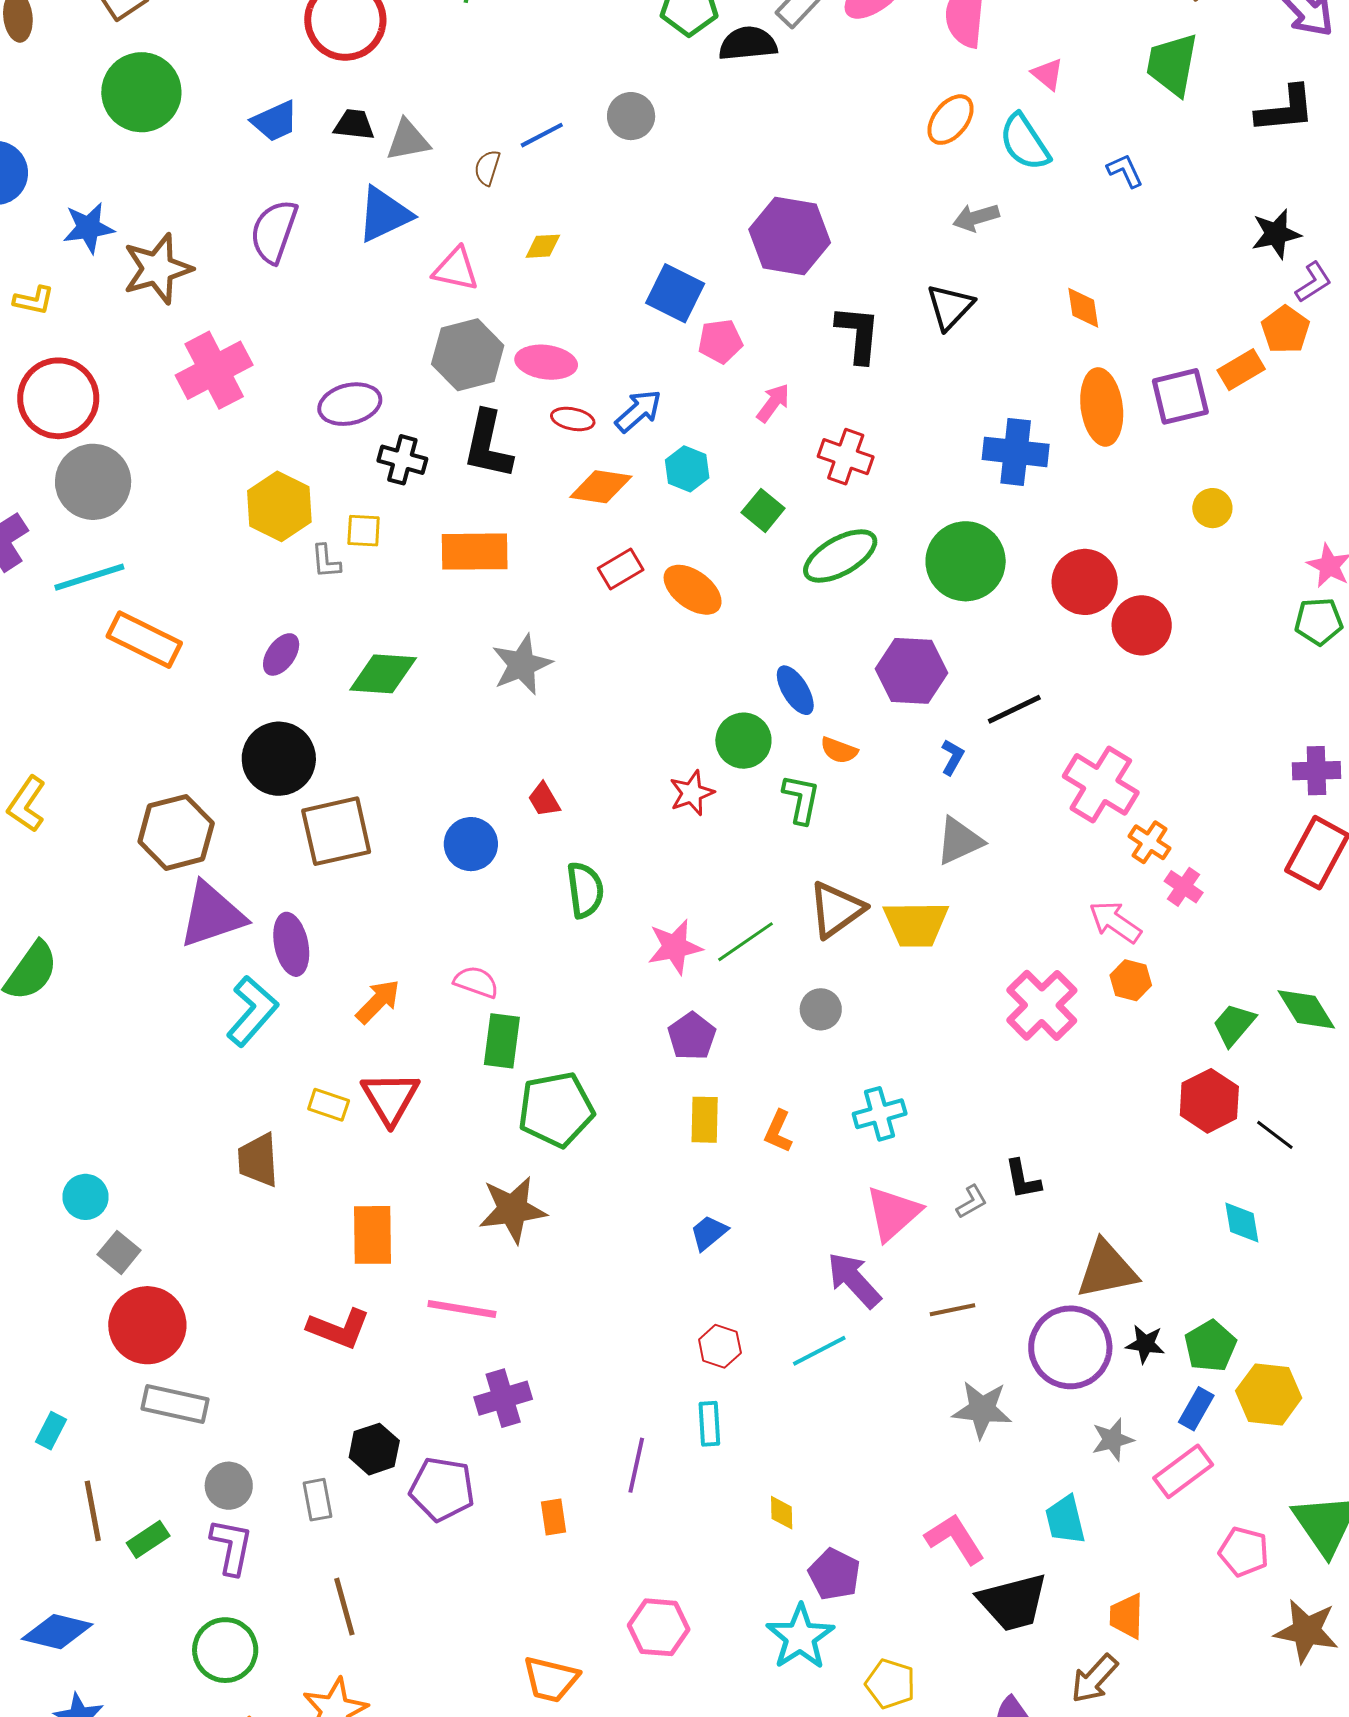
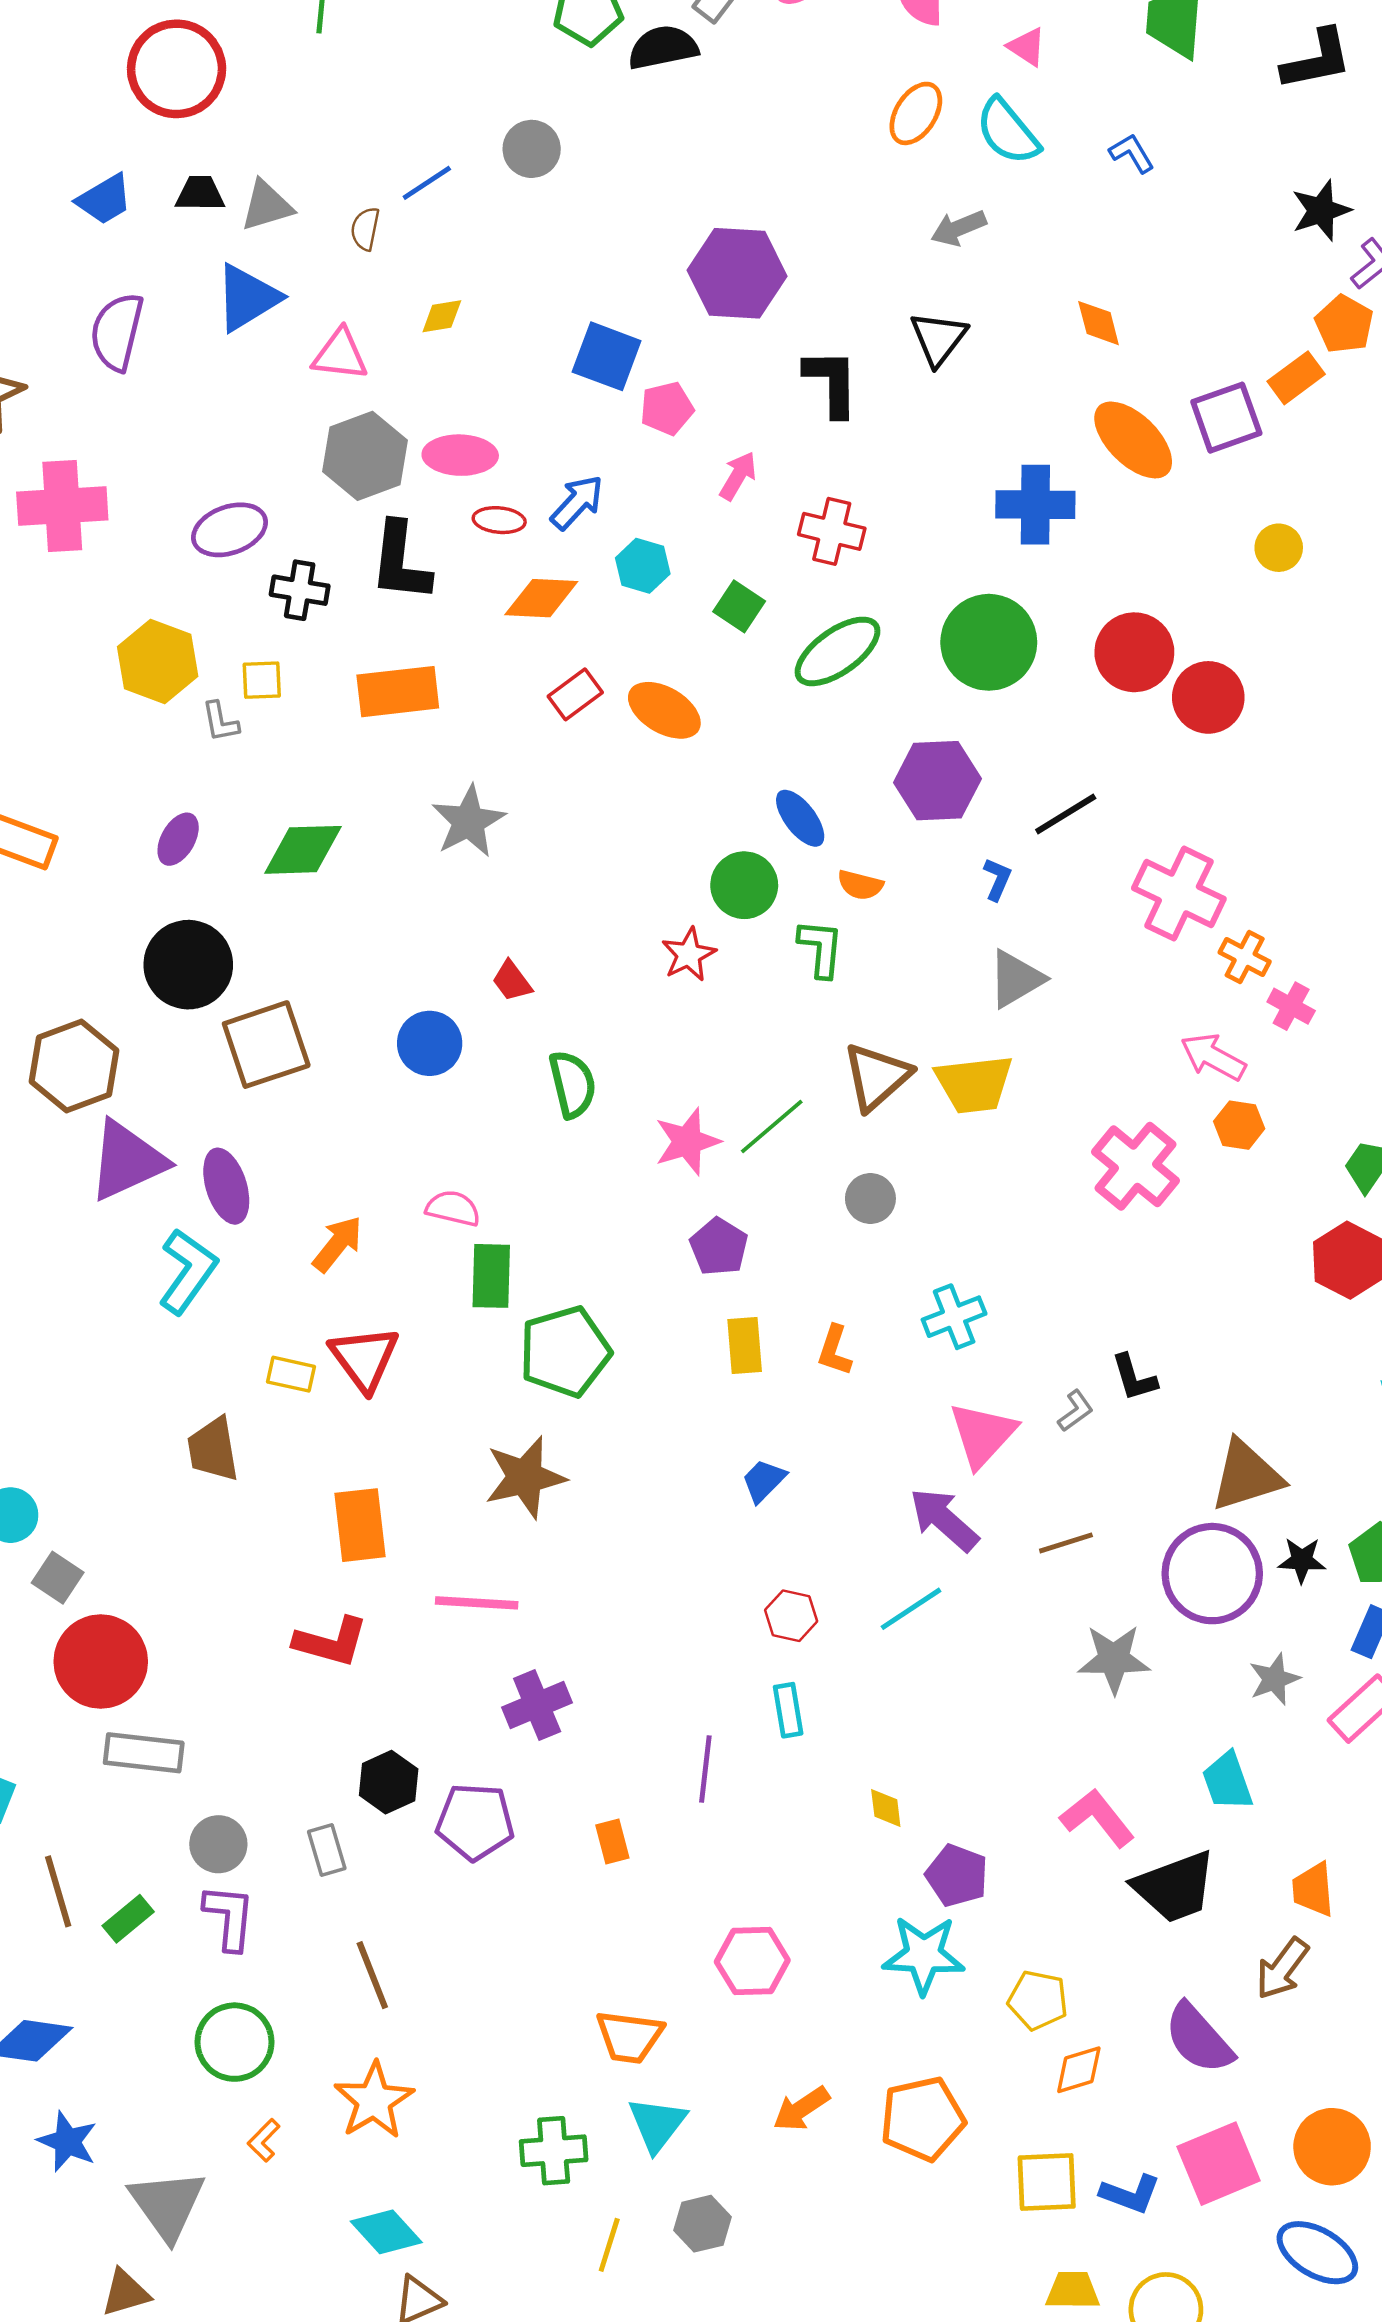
pink cross: (214, 370) -> (62, 506), turned 30
orange ellipse: (1102, 407) -> (1133, 440), turned -32
cyan star: (800, 1637) -> (924, 1955), turned -30

